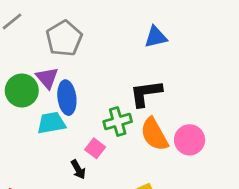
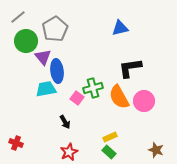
green circle: (22, 91) -> (26, 41), moved
black L-shape: (146, 93) -> (130, 68), moved
pink square: (95, 148) -> (77, 98), moved

